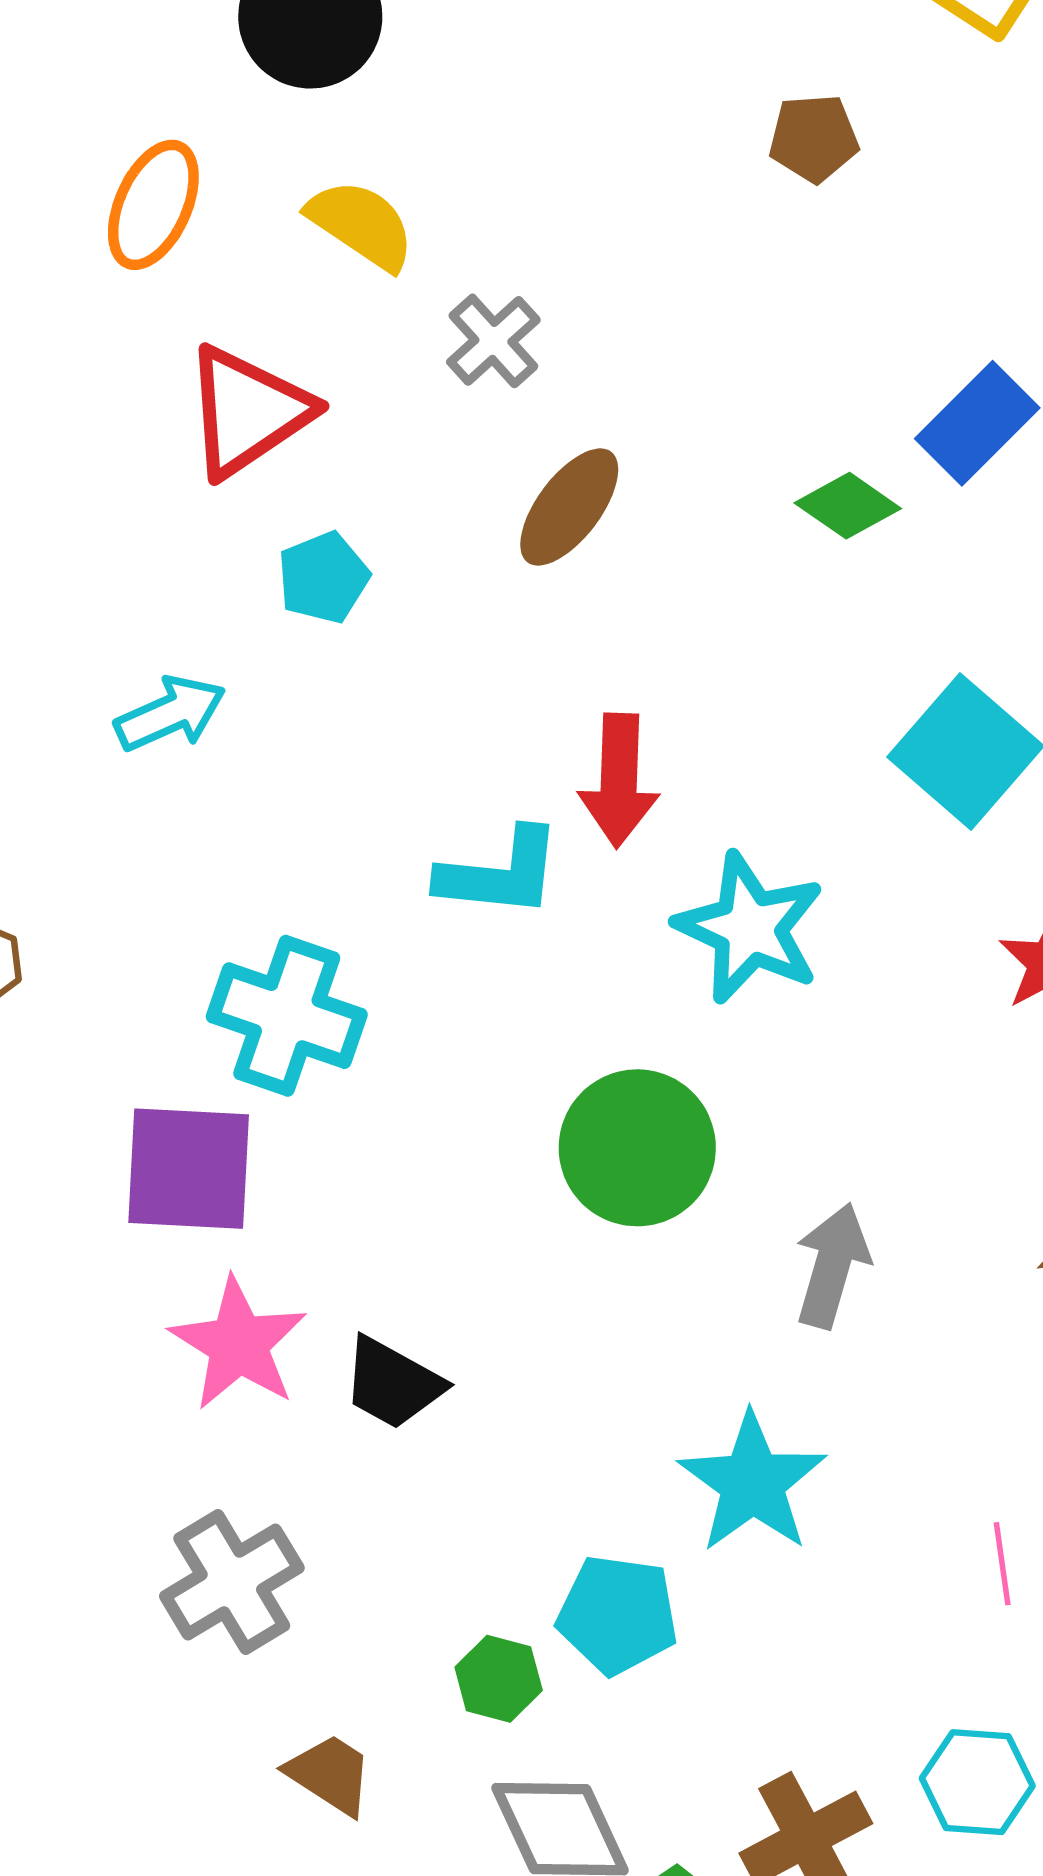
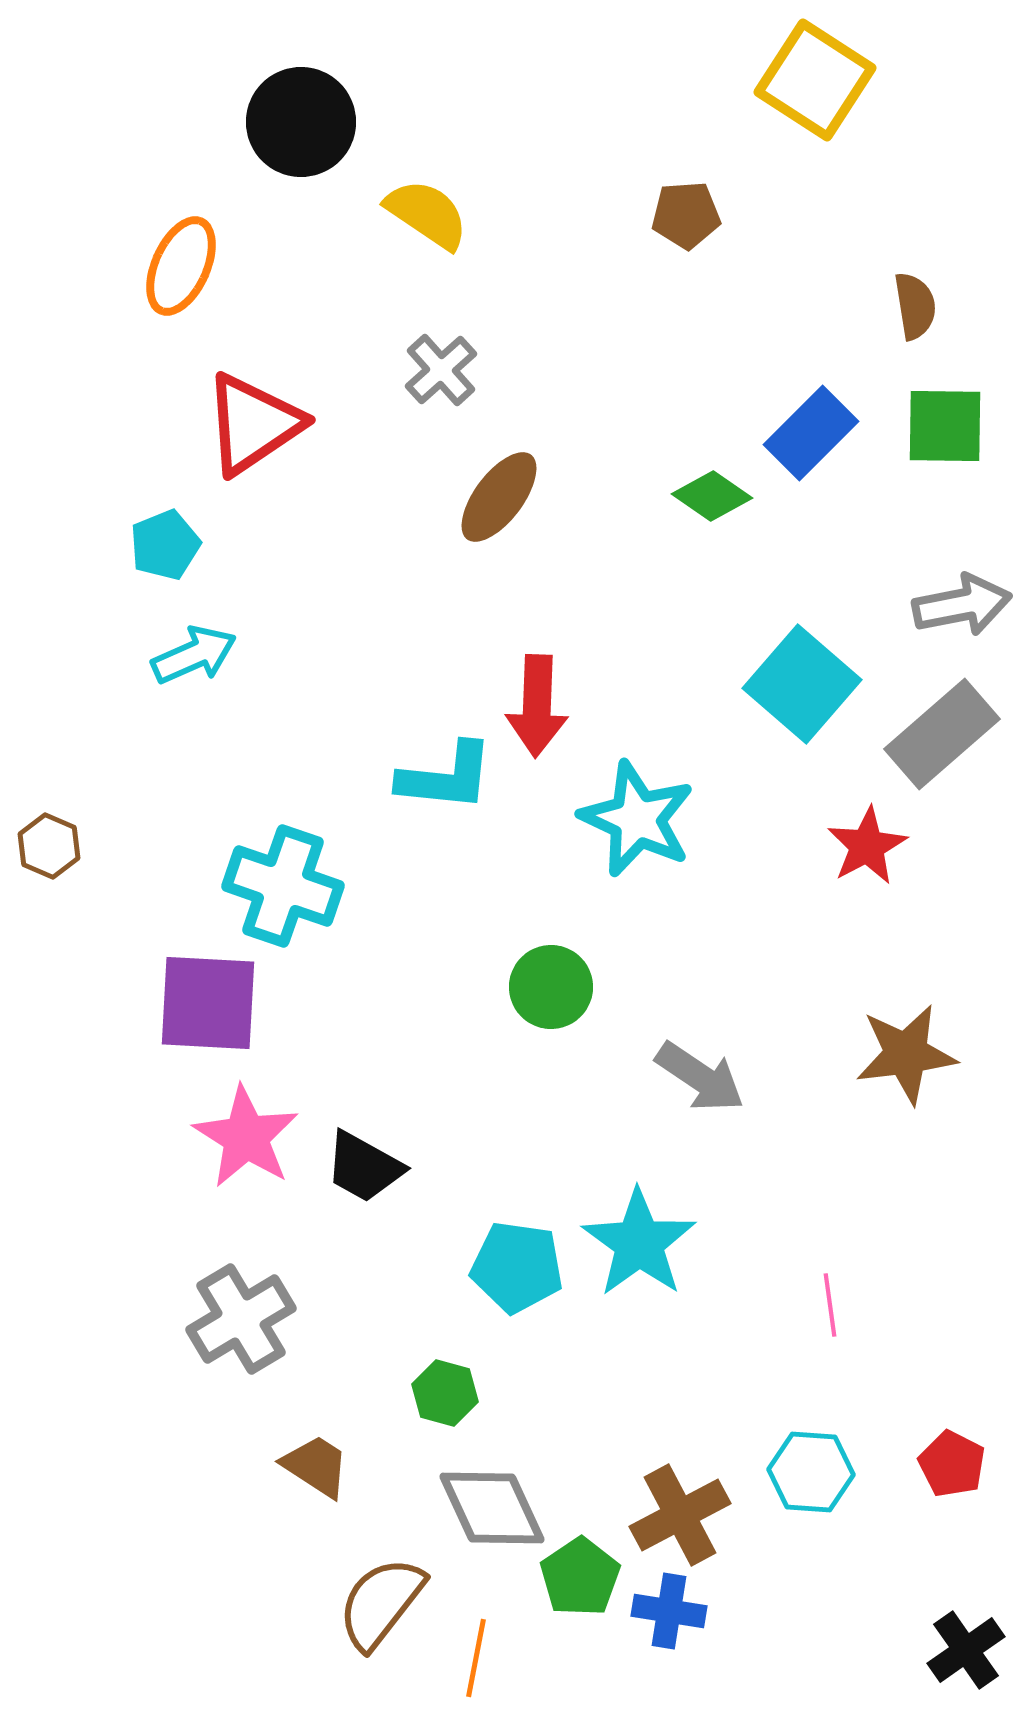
yellow semicircle: (361, 225) -> (427, 214), moved
cyan pentagon: (323, 578) -> (165, 545), moved
green circle: (637, 1148) -> (551, 987), size x0.7
gray arrow: (832, 1266) -> (700, 1077), turned 108
cyan pentagon: (618, 1615) -> (517, 1267), moved

